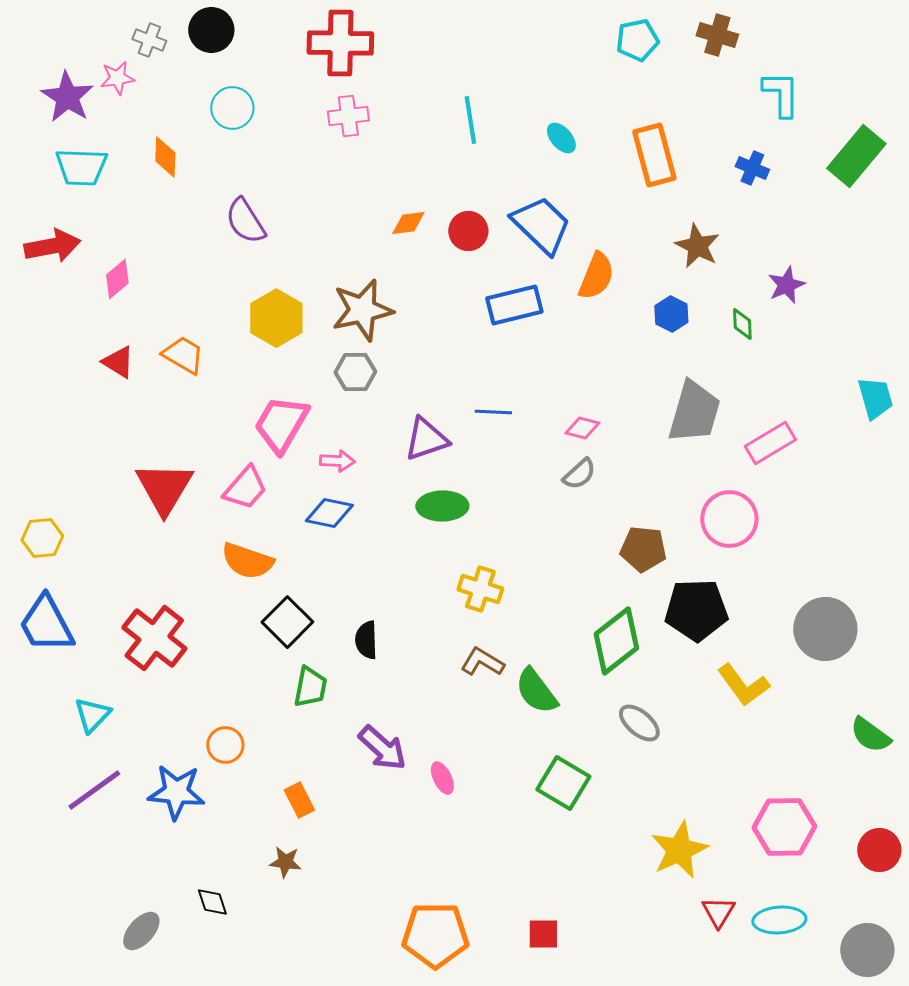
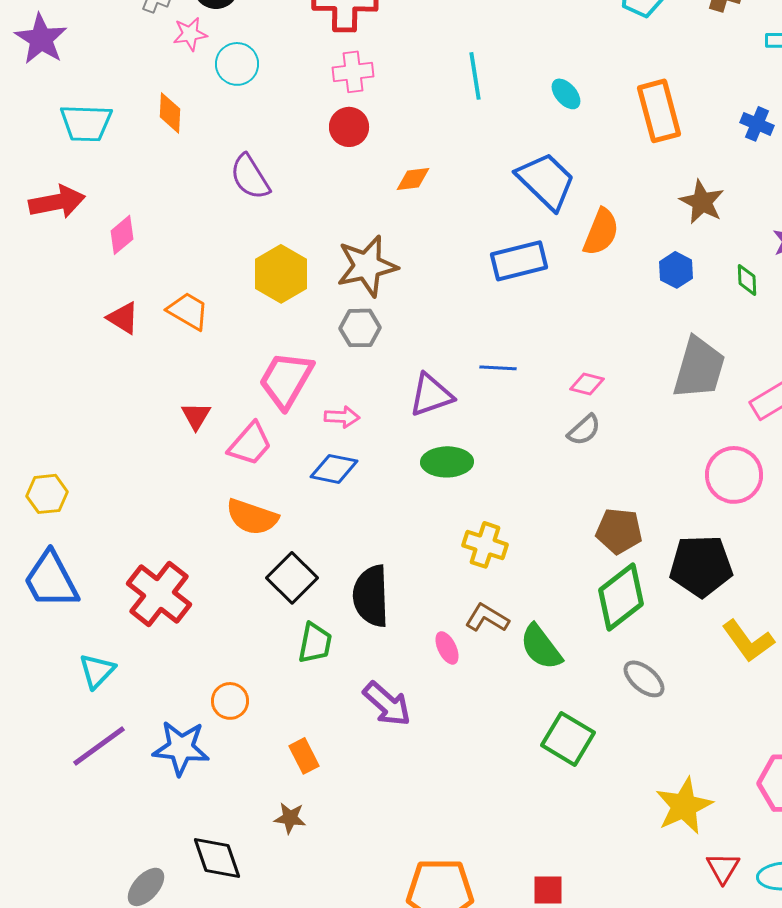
pink star: (117, 78) -> (190, 34), moved
purple star: (67, 97) -> (41, 39), moved
red circle: (468, 231) -> (349, 127), moved
red triangle: (164, 488) -> (196, 416), moved, size x0.5
brown pentagon: (643, 549) -> (619, 531), moved
black semicircle: (366, 640) -> (371, 596), size x1.6
pink ellipse: (442, 778) -> (447, 648), moved
black diamond: (212, 902) -> (217, 858), size x1.6

